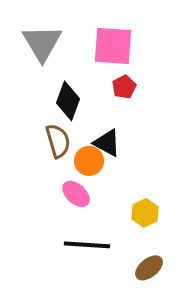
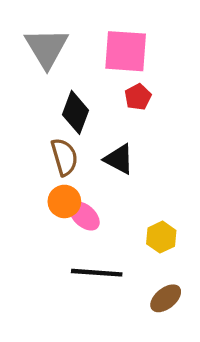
orange circle: (89, 161) -> (64, 201), moved

